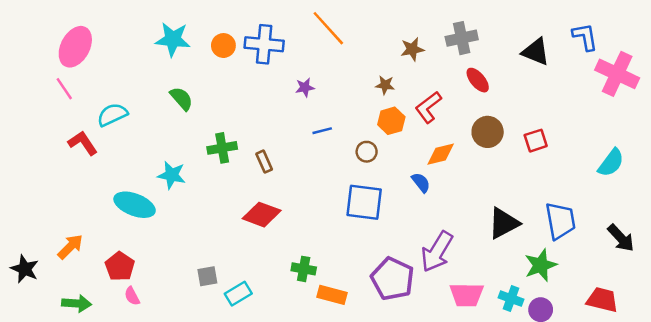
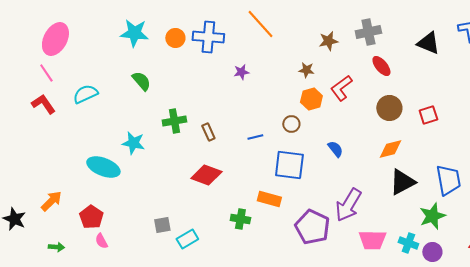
blue line: (322, 131) -> (255, 137), moved
red L-shape: (83, 143) -> (43, 104), moved
orange diamond: (441, 154) -> (390, 149), moved
orange rectangle: (332, 295) -> (269, 199), moved
green arrow: (77, 303) -> (56, 247), size x0.7

